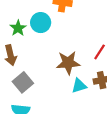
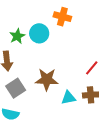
brown star: (68, 63) -> (47, 79), moved

